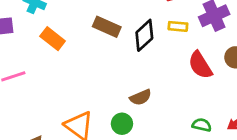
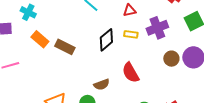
brown rectangle: (107, 27) -> (65, 47), moved
red semicircle: (200, 65) -> (131, 73), moved

